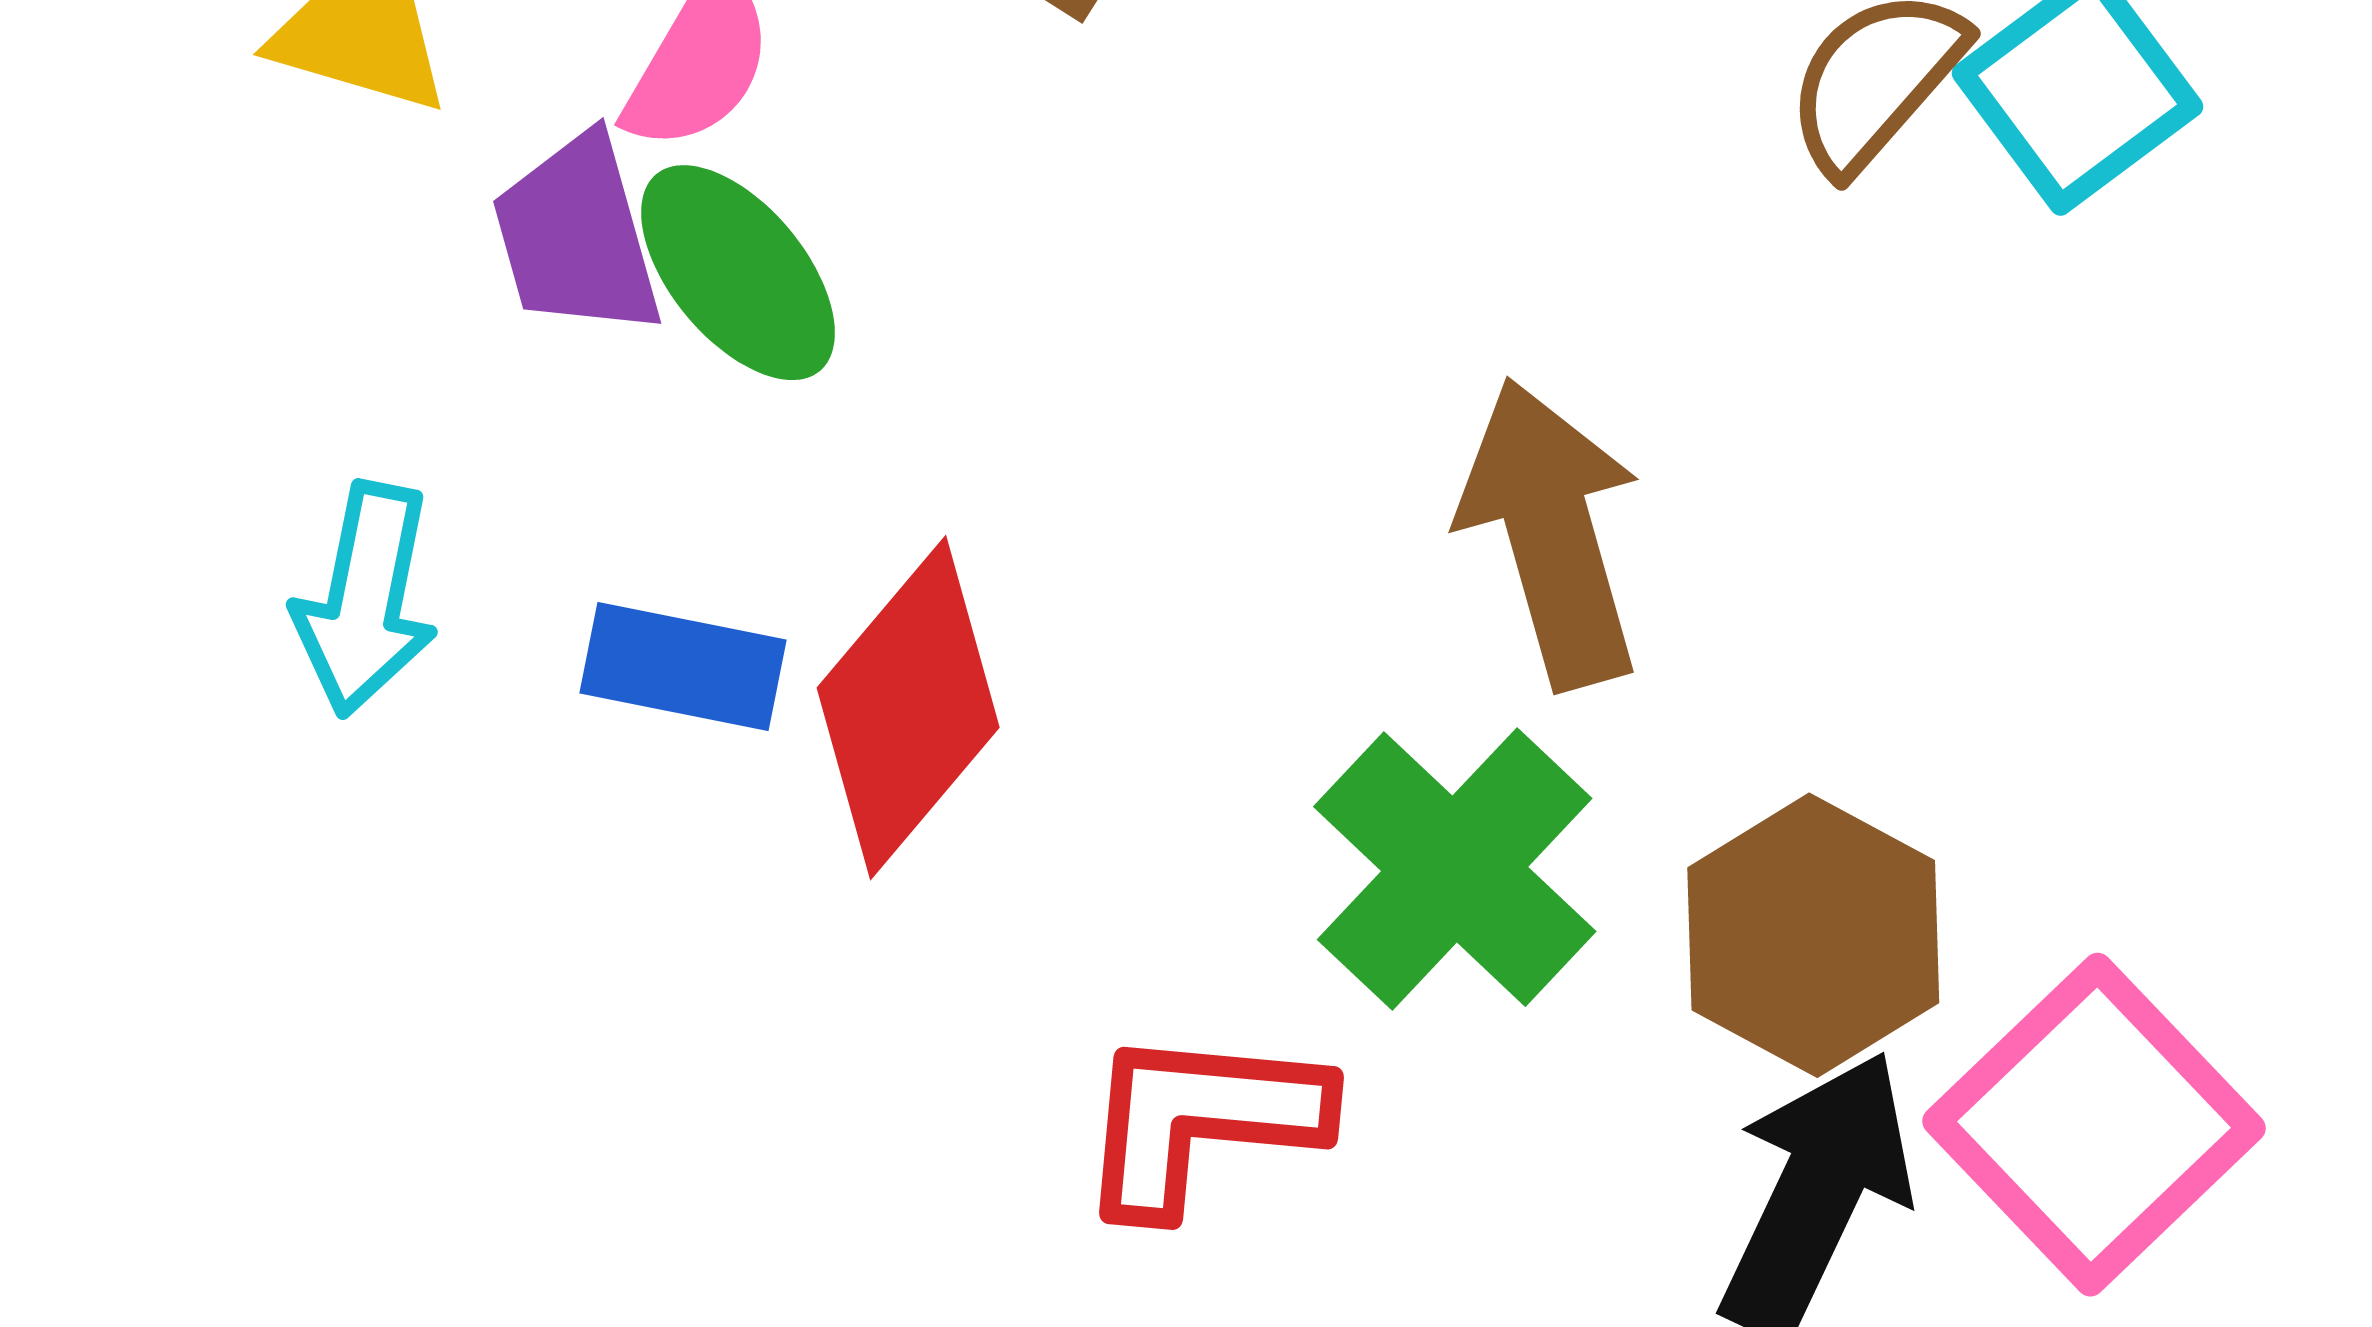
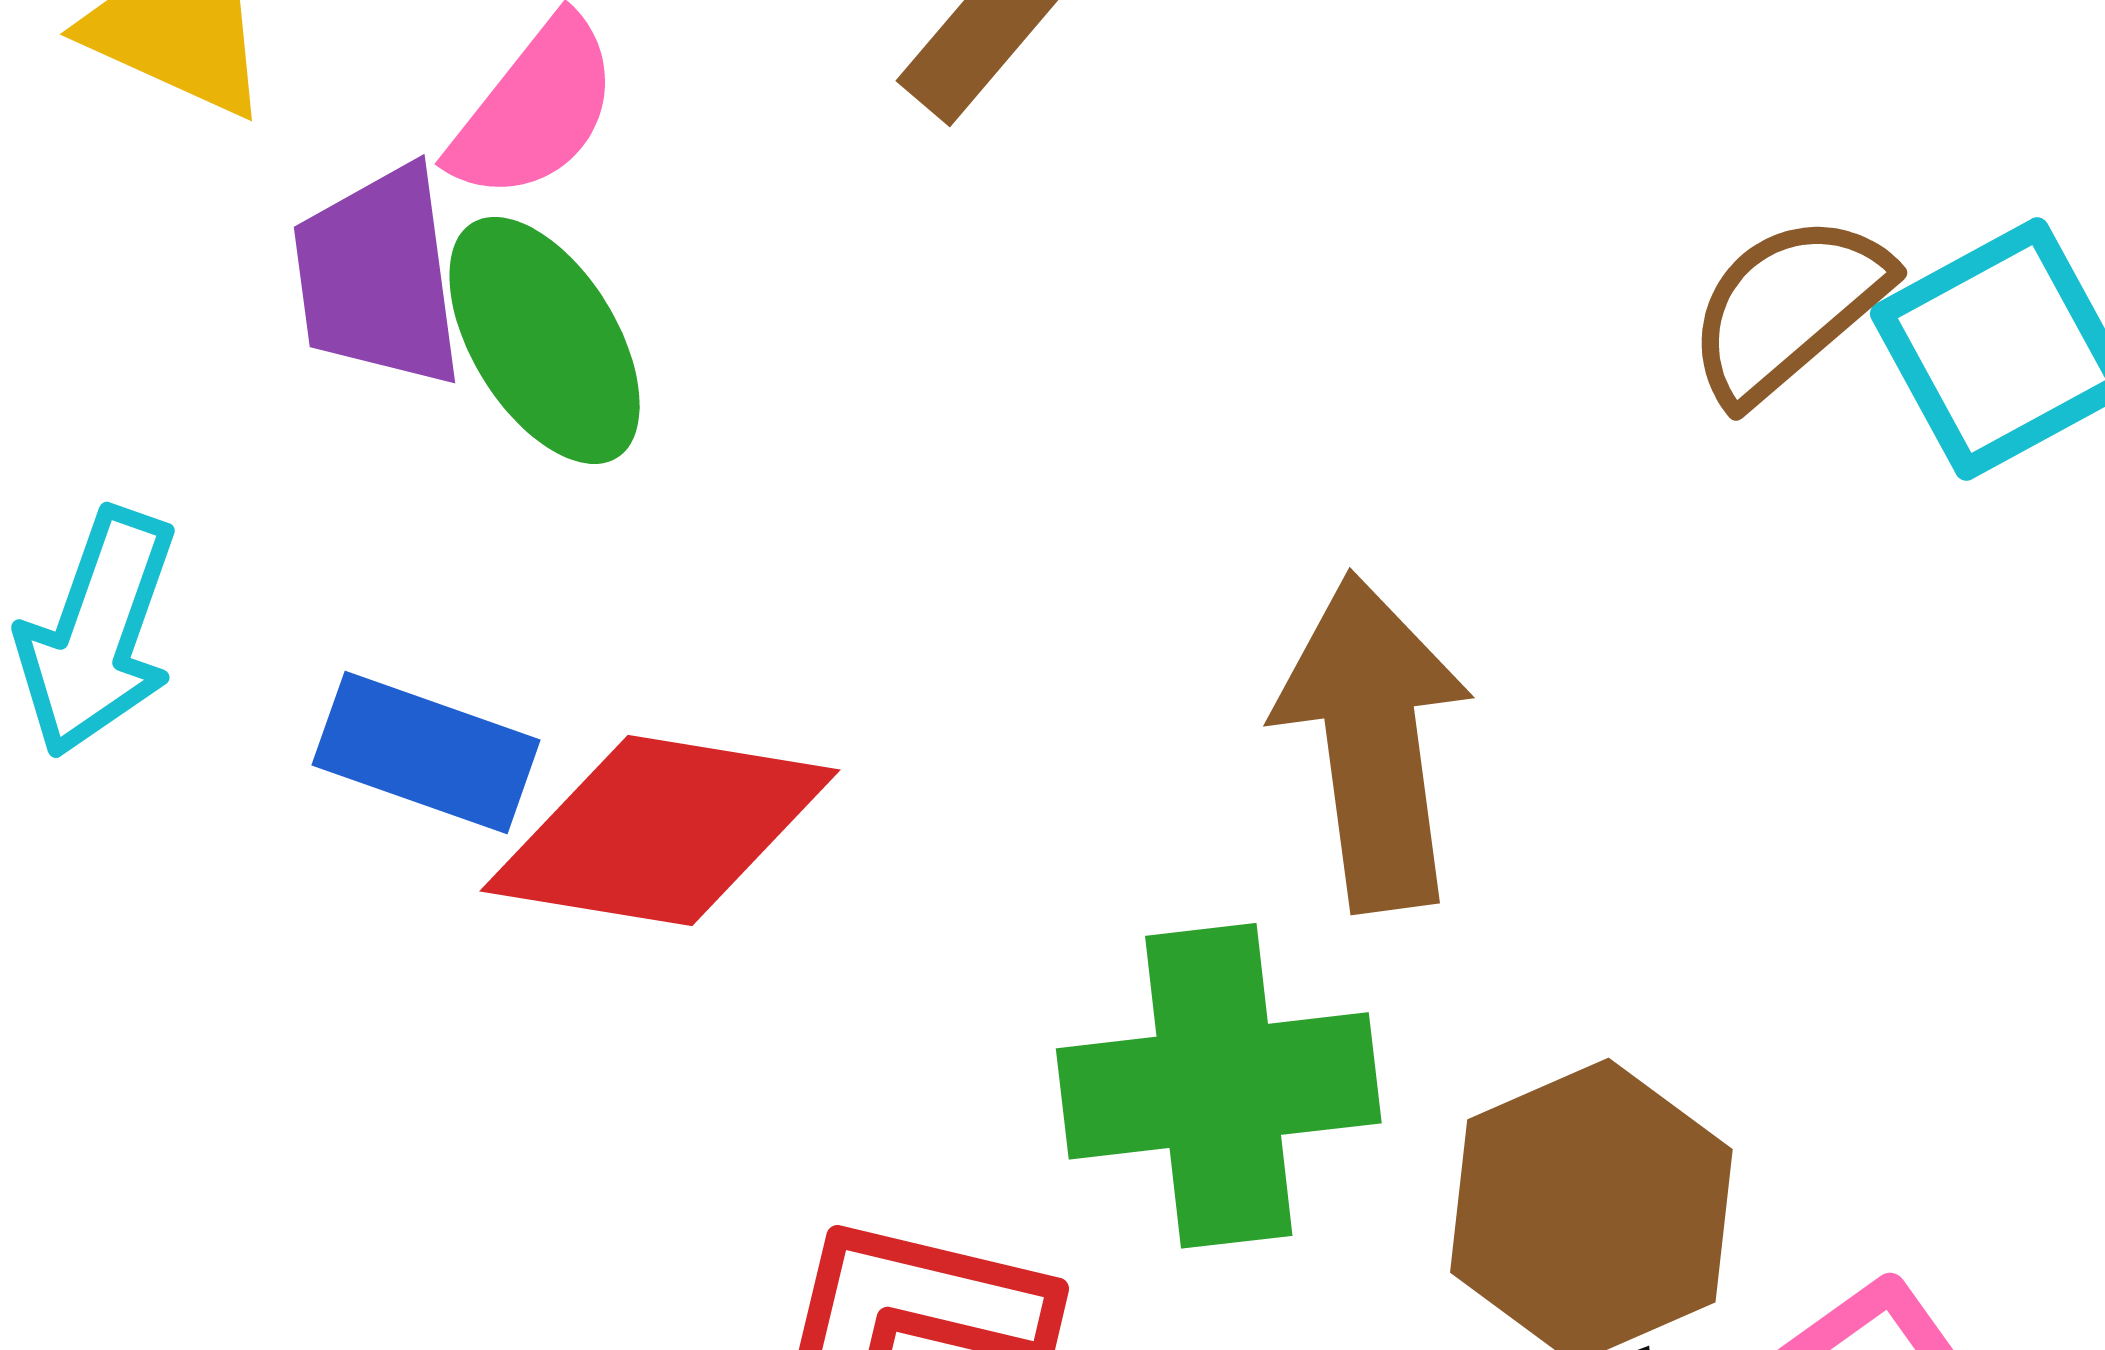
red diamond: (908, 708) -> (660, 831), turned 51
green cross: (1455, 869) -> (1219, 1086), turned 32

